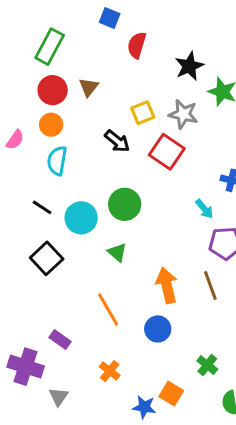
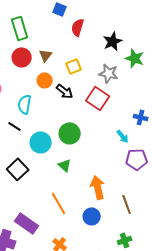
green rectangle: (50, 47) -> (20, 28), turned -45
yellow square: (143, 113) -> (74, 66), moved
orange circle: (51, 125) -> (45, 80), moved
black line: (42, 207) -> (15, 126), moved
brown line: (210, 285) -> (127, 204), moved
purple rectangle: (60, 339) -> (27, 223), size x1.6
green cross: (207, 365) -> (125, 240), turned 32

